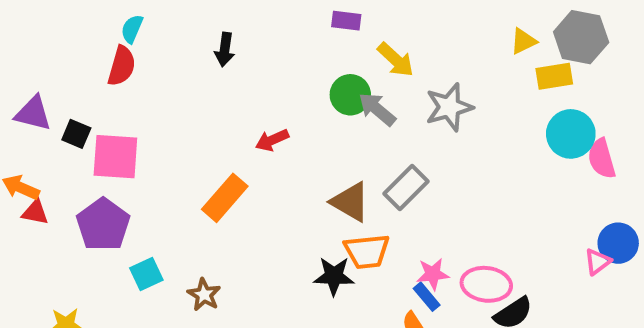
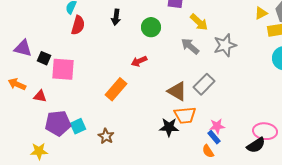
red semicircle: (122, 66) -> (78, 25), moved
green circle: (350, 95) -> (151, 27), moved
red triangle: (35, 212) -> (40, 96), moved
purple pentagon: (103, 225) -> (58, 123), moved, turned 30
pink ellipse: (486, 284) -> (265, 131), moved

